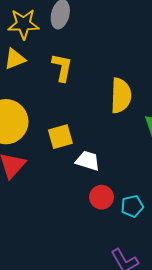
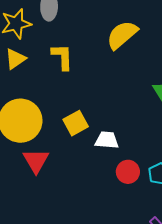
yellow semicircle: (121, 96) -> (122, 35), moved, turned -120

